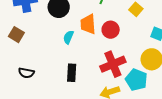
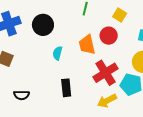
orange trapezoid: (88, 24) -> (87, 45), moved
red circle: (111, 30) -> (109, 36), moved

